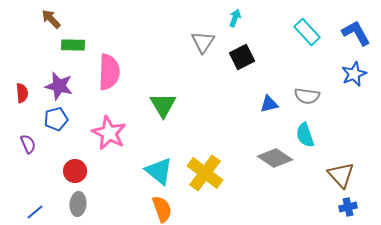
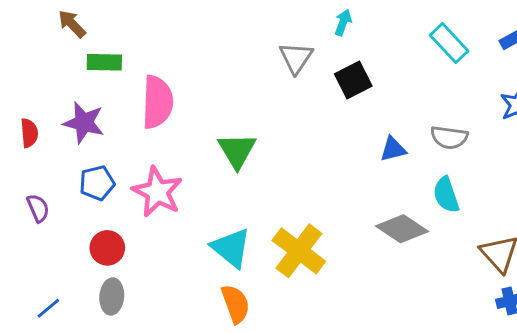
blue pentagon: (56, 119) -> (97, 183), moved

